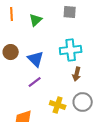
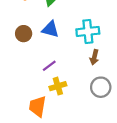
blue triangle: (36, 59) -> (50, 29), moved, turned -30
yellow cross: (58, 105) -> (58, 86), moved, turned -35

